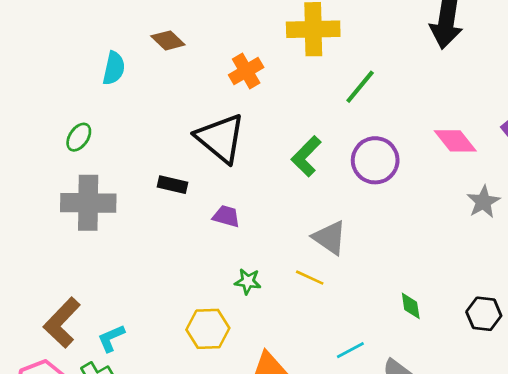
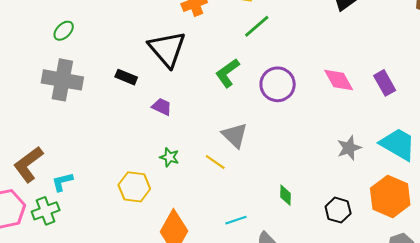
green line: (360, 87) -> (257, 26), moved
gray star: (483, 202) -> (349, 148), moved

